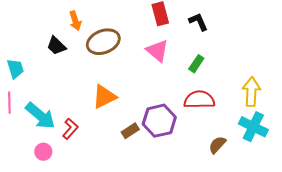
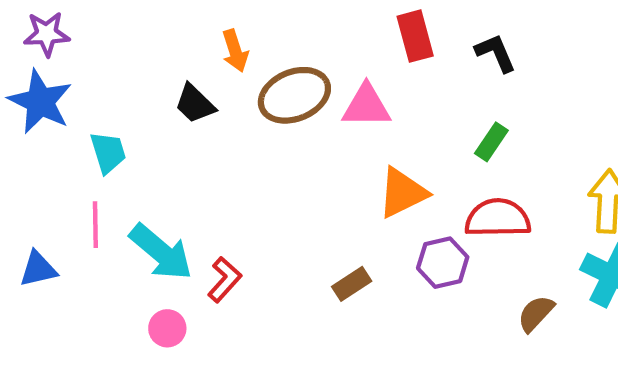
pink triangle: (157, 51) -> (366, 106), moved, turned -40
orange triangle: (104, 97) -> (402, 193), moved
purple hexagon: (159, 121) -> (443, 263), moved, size x0.7

